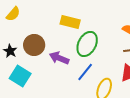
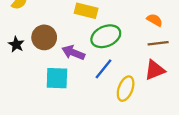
green ellipse: (87, 44) -> (106, 36), turned 40
cyan square: (20, 76) -> (57, 78), moved, turned -30

